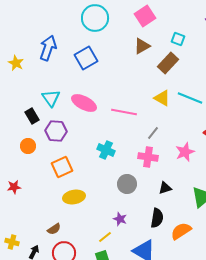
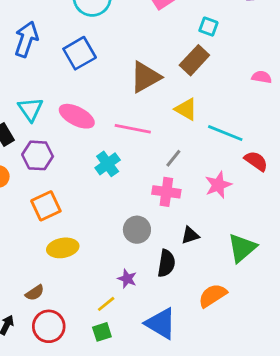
brown triangle: (142, 46) -> (145, 77), moved, size x1.4
cyan line: (190, 98) -> (225, 133), moved
cyan cross: (106, 150) -> (108, 164), moved, turned 30
black semicircle: (157, 218) -> (166, 263), moved

